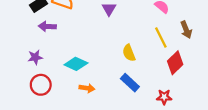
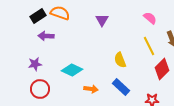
orange arrow: (87, 88) -> (91, 89), moved

